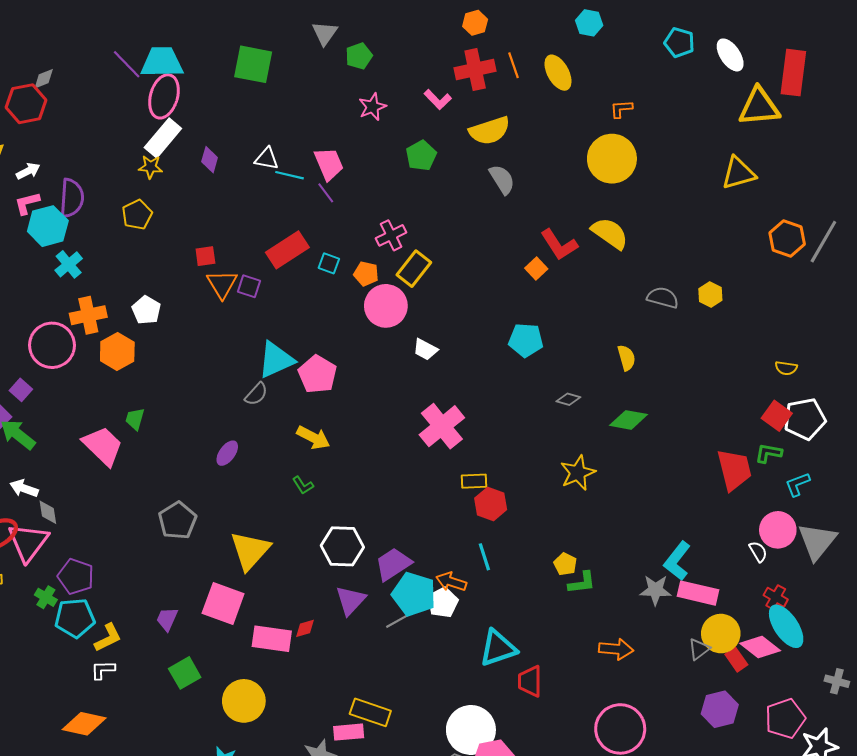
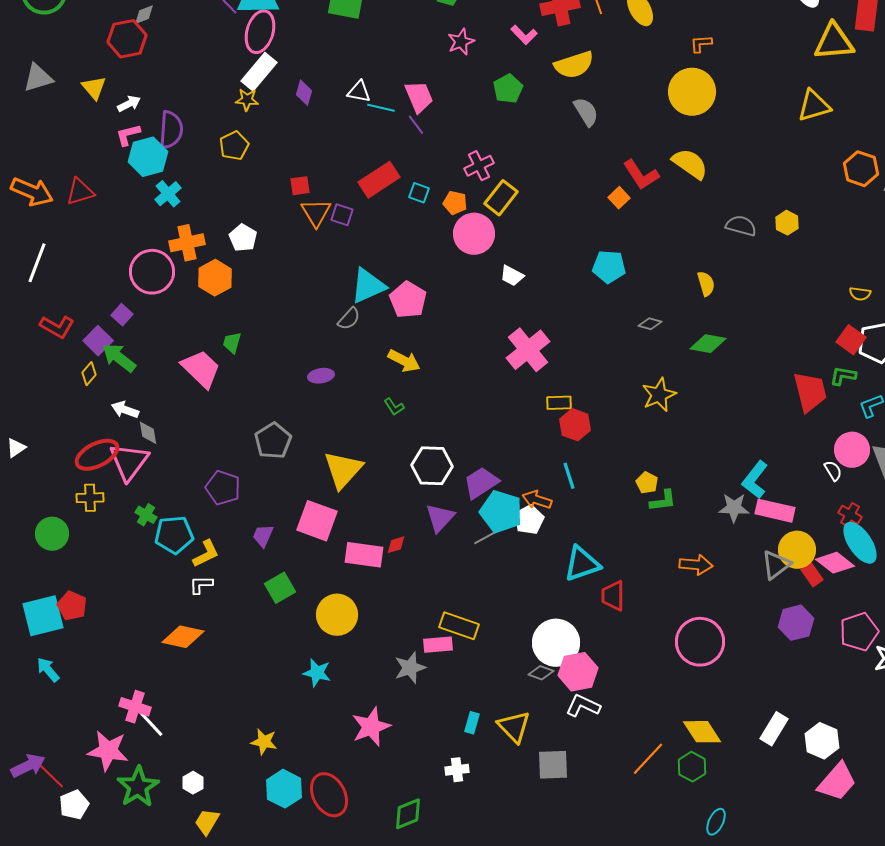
purple ellipse: (227, 453) -> (321, 376), turned 45
purple pentagon: (76, 577) -> (223, 488), moved
gray triangle: (699, 649) -> (776, 565), size x1.4

